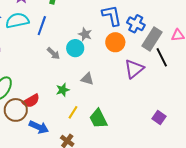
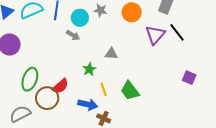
cyan circle: (75, 48) -> (80, 18), moved
black line: (162, 57) -> (177, 32), moved
yellow line: (73, 112) -> (104, 89), turned -40
blue arrow: (39, 127) -> (88, 104), moved

